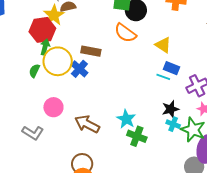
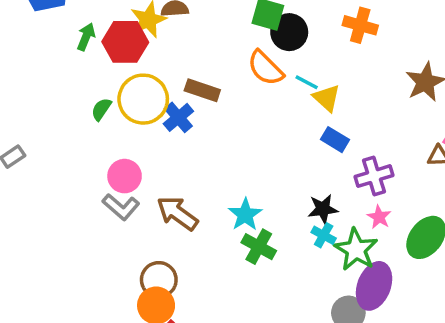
green arrow: (45, 47) -> (86, 37), moved
cyan line: (163, 77) -> (307, 82), moved
gray L-shape: (33, 133) -> (121, 207), moved

